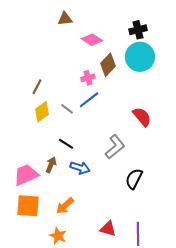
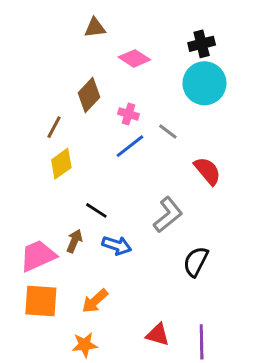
brown diamond: (108, 65) -> (89, 95), moved
pink cross: (88, 78) -> (128, 114), turned 32
gray line: (67, 109) -> (168, 132), moved
orange star: (58, 236) -> (85, 345), turned -30

